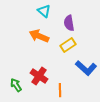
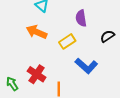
purple semicircle: (69, 23) -> (81, 18), moved

